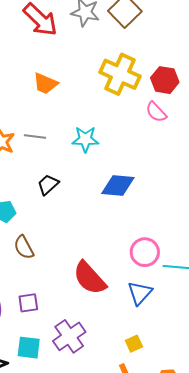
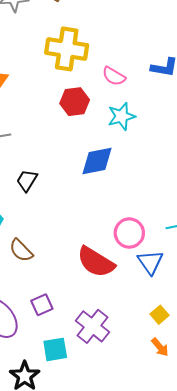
red hexagon: (165, 80) -> (75, 102), moved
cyan star: (85, 139) -> (121, 116), moved
pink circle: (145, 252) -> (129, 233), moved

